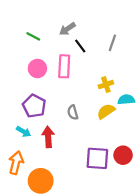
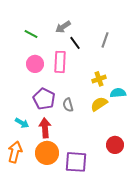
purple pentagon: (34, 106) -> (44, 99), moved
purple square: (97, 158) -> (76, 162), moved
orange circle: (41, 181) -> (47, 153), moved

